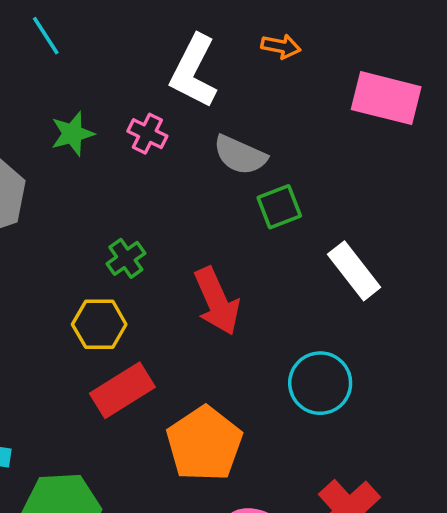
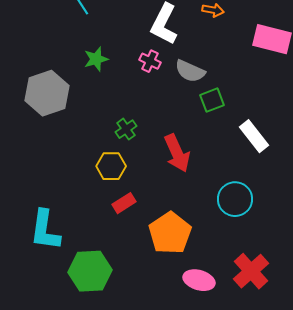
pink cross: (147, 134) -> (150, 61), moved
red rectangle: (122, 390) -> (124, 203), size x0.7

